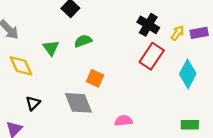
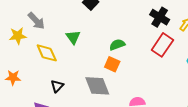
green semicircle: (83, 41) -> (117, 45), moved

